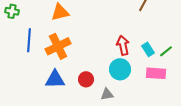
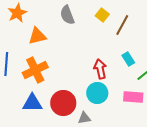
cyan rectangle: (148, 49) -> (128, 59), moved
red circle: (86, 79) -> (63, 103), size x1.6

